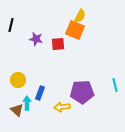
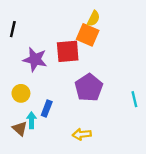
purple star: (36, 39) -> (35, 59), moved, size x1.5
red square: (58, 44) -> (68, 51), size x1.5
purple pentagon: (82, 92) -> (89, 88), moved, turned -30
yellow arrow: (62, 107) -> (82, 134), moved

